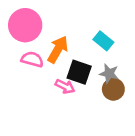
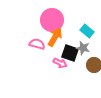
pink circle: (25, 25) -> (52, 20), moved
gray star: (109, 74) -> (83, 48), moved

